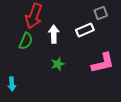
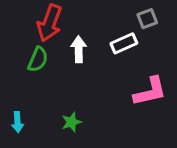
green star: (58, 64) -> (71, 122), moved

